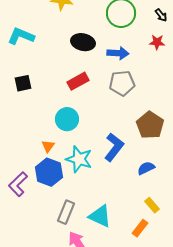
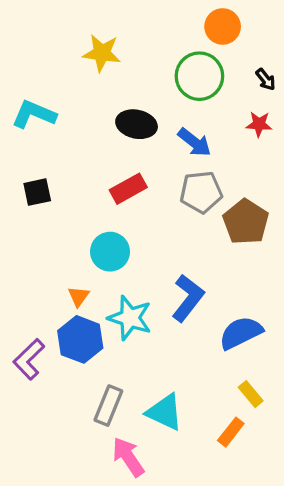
blue arrow: (118, 53) -> (194, 142), turned 35
brown pentagon: (150, 125) -> (246, 222), moved
blue semicircle: (146, 168) -> (241, 333), size x1.5

